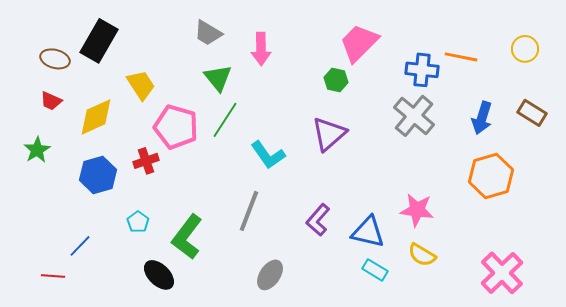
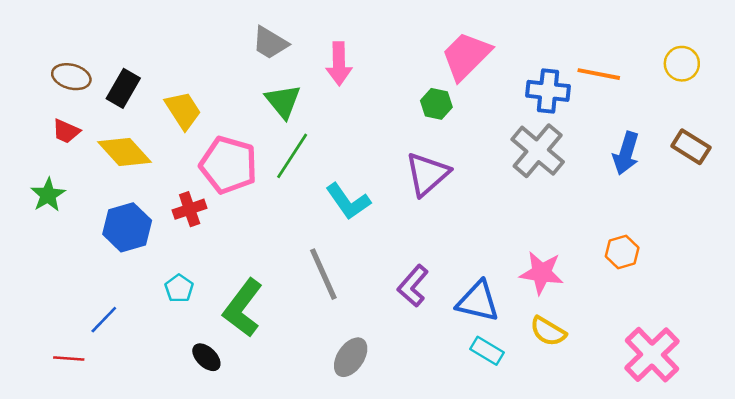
black rectangle: (99, 41) -> (123, 88), moved, size x0.7
yellow diamond: (96, 117) -> (125, 152), turned 72
orange hexagon: (491, 176) -> (622, 252), moved, size x0.6
gray line: (249, 211) -> (323, 274), turned -45
black ellipse: (159, 275) -> (206, 357), size x0.7

